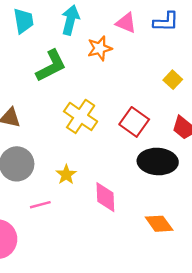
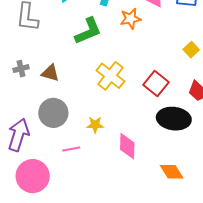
yellow star: (66, 175) -> (95, 125), turned 30

